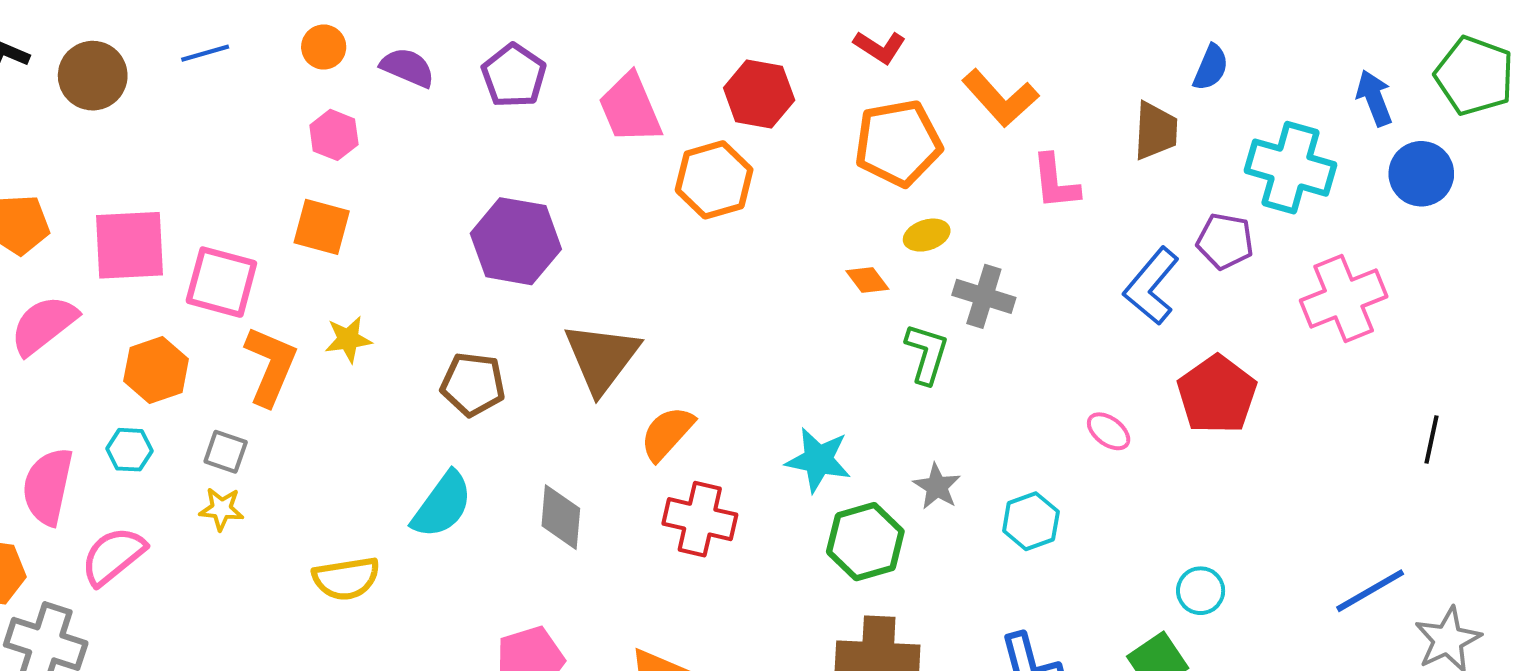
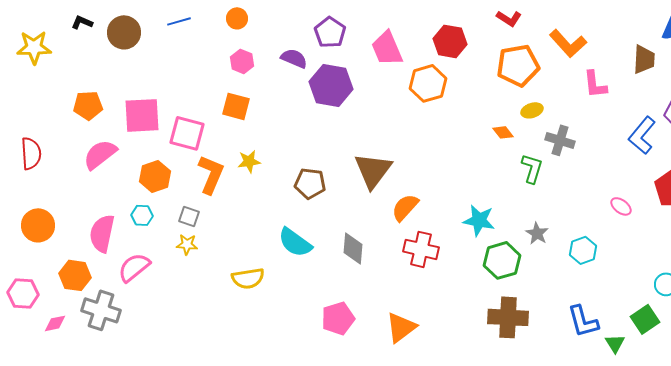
purple semicircle: (407, 67) -> (294, 58), moved
purple hexagon: (516, 241) -> (331, 85), moved
cyan semicircle: (442, 505) -> (295, 242), turned 90

